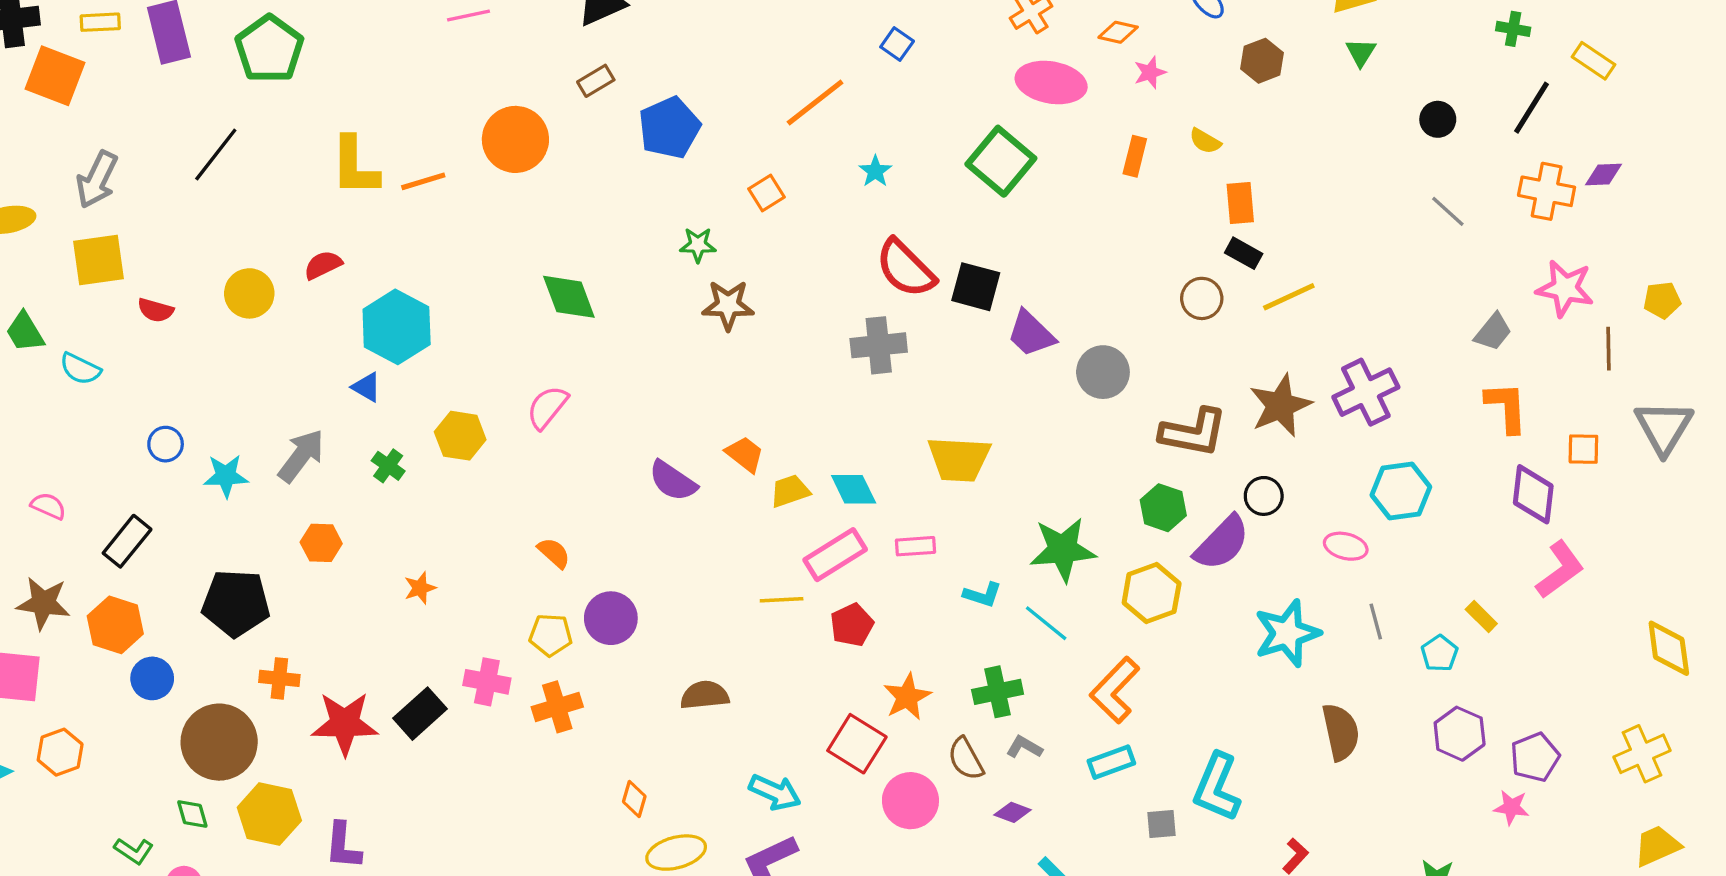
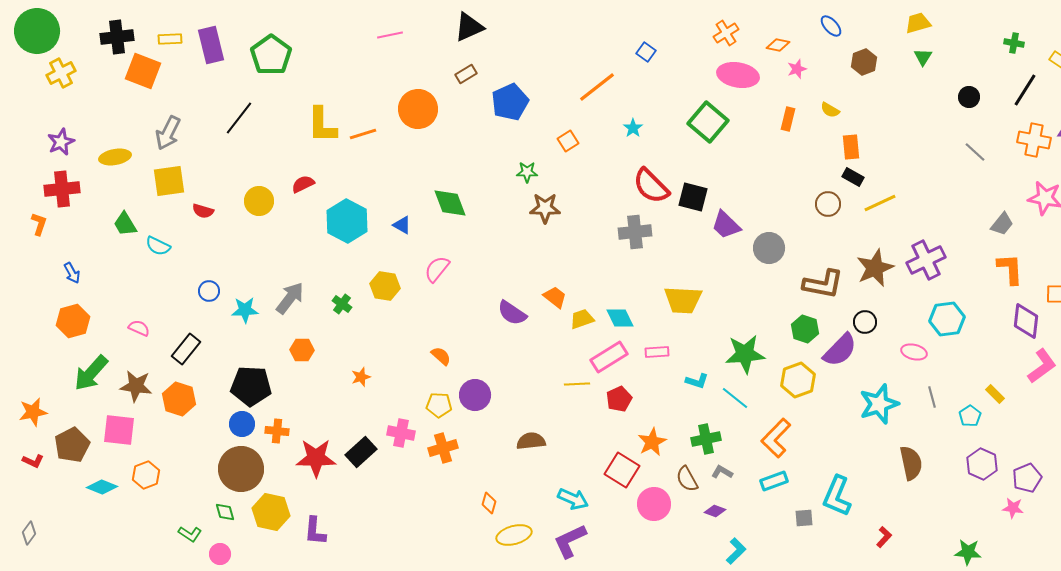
blue triangle: (366, 387) -> (402, 225), moved
blue circle: (152, 678) -> (242, 424), moved

